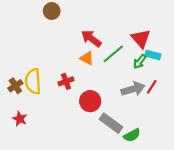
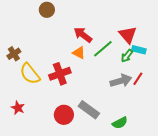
yellow semicircle: (33, 81) -> (30, 74), turned -35
red cross: (66, 81) -> (60, 74), size x1.5
brown cross: (15, 86) -> (14, 54), moved
red circle: (90, 101) -> (64, 115), moved
gray rectangle: (111, 123) -> (89, 110), moved

